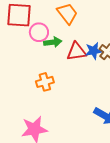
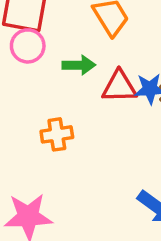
pink circle: (39, 32) -> (28, 46), moved

